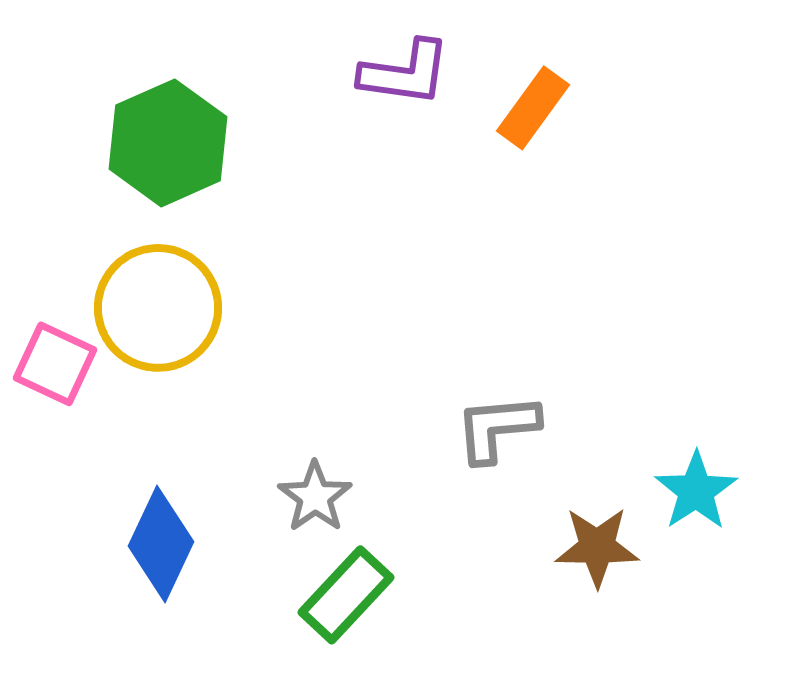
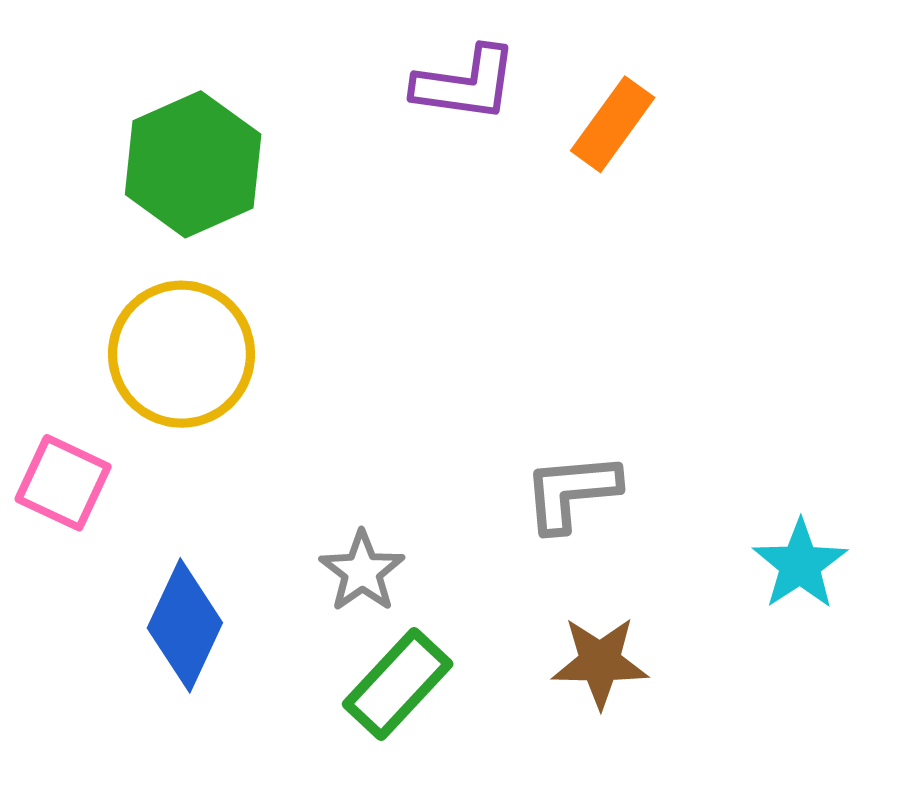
pink square: (55, 364) -> (63, 483), moved
brown star: (597, 547) -> (600, 662), moved

